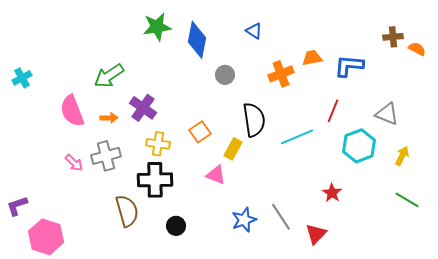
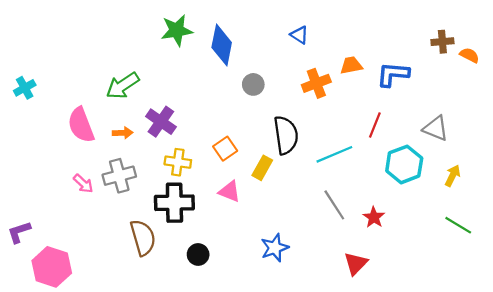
blue triangle: (254, 31) -> (299, 35), moved
pink triangle: (216, 175) -> (230, 191), moved
gray line: (281, 217) -> (334, 205), moved

